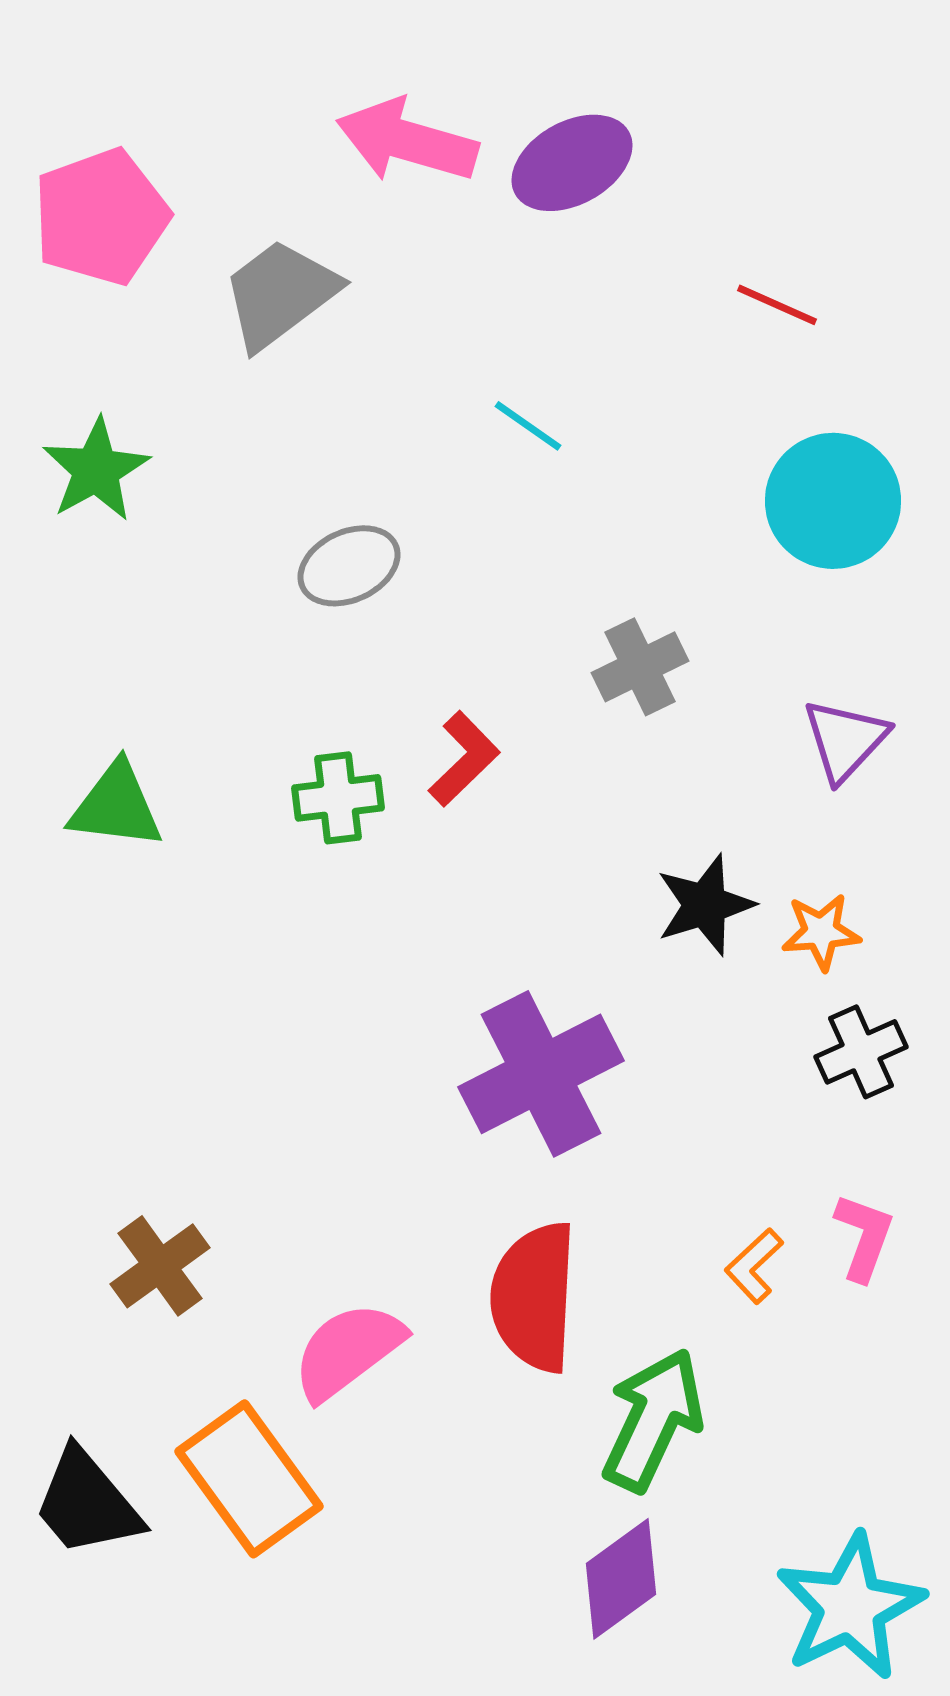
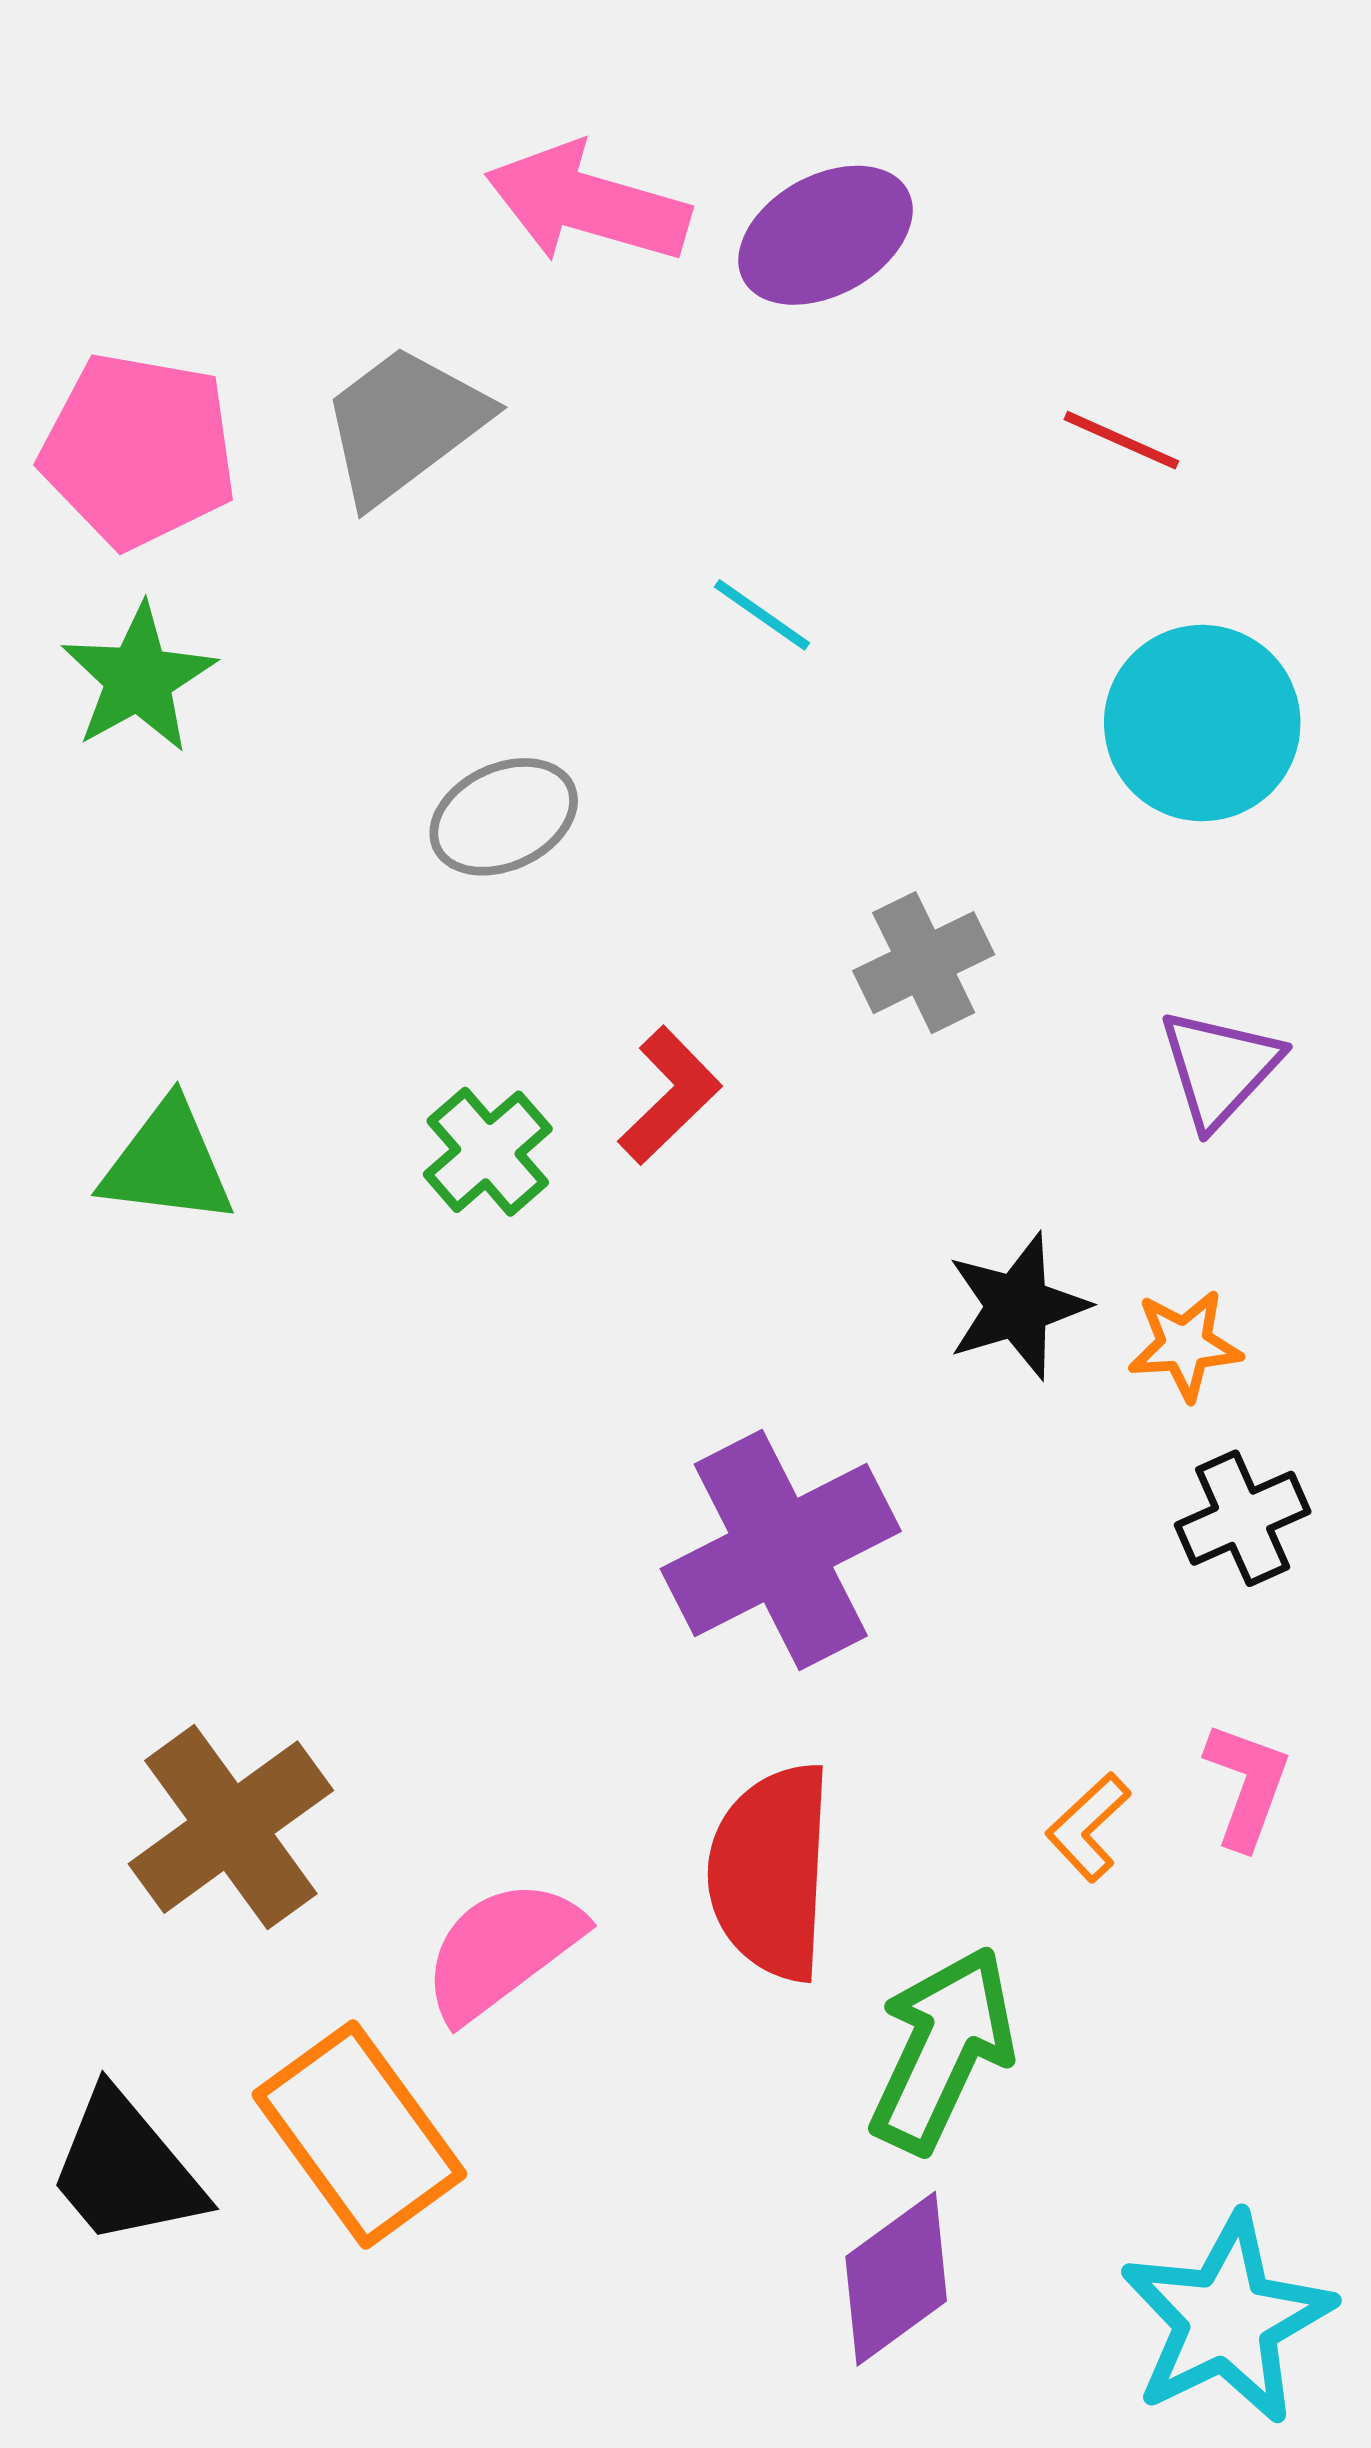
pink pentagon: (101, 217) -> (139, 450), moved, turned 30
green cross: (338, 798) -> (488, 1152), turned -34
brown cross: (160, 1266) -> (231, 1827), size x1.4

